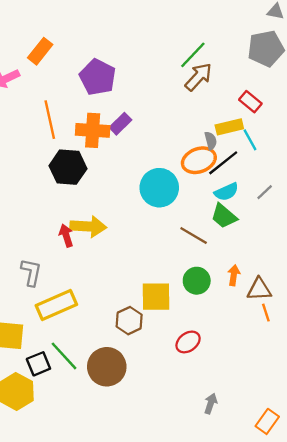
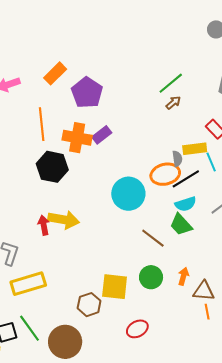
orange rectangle: (40, 51) -> (55, 73), moved
brown arrow: (198, 77) -> (173, 103), size x0.6

